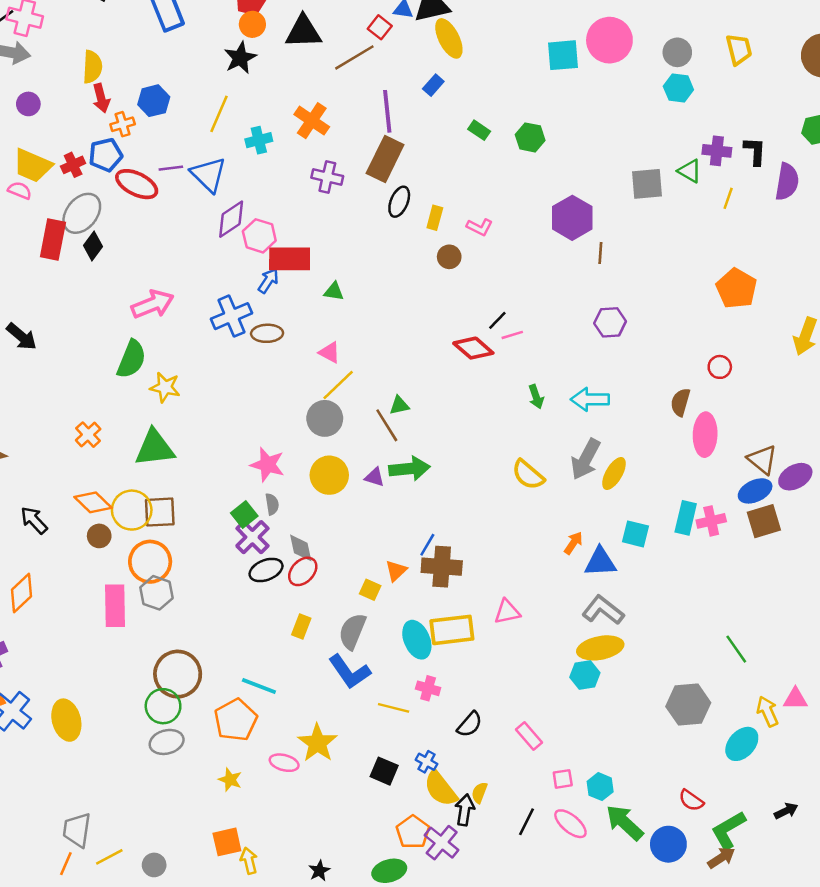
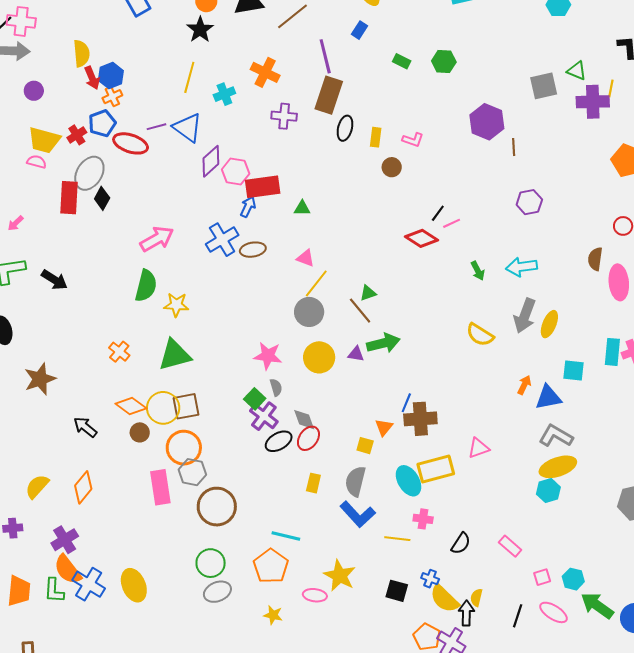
blue hexagon: (154, 101) -> (111, 76), moved
purple cross: (717, 151) -> (593, 102), moved, size x1.4
brown circle: (178, 674) -> (217, 507), moved

